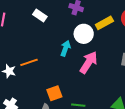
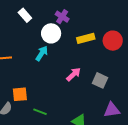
white circle: (84, 34) -> (51, 33), moved
pink arrow: (89, 62) -> (74, 74), moved, size x0.7

